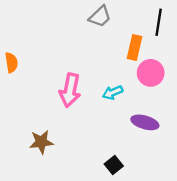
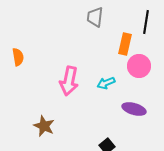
gray trapezoid: (100, 17) -> (95, 17), turned 140
brown star: (41, 142) -> (44, 126), turned 30

